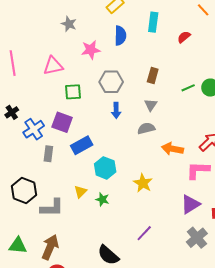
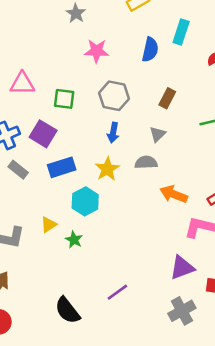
blue semicircle: (120, 36) -> (150, 50), moved
pink triangle: (53, 66) -> (22, 83), moved
gray rectangle: (48, 154) -> (18, 170), turned -70
yellow star: (143, 183) -> (107, 169), moved

